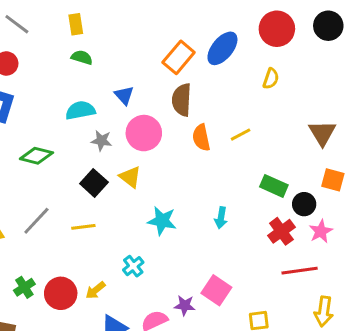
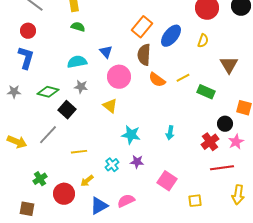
blue ellipse: (222, 48) -> (171, 36), moved
brown triangle: (322, 133) -> (229, 65), moved
orange semicircle: (201, 138) -> (157, 80), turned -42
gray star: (101, 141) -> (81, 87), moved
black square: (94, 183) -> (67, 110), moved
green rectangle: (274, 186) -> (206, 92), moved
yellow line: (83, 227) -> (79, 152), moved
red circle: (61, 293) -> (64, 194), moved
purple star: (185, 305) -> (137, 162), moved

